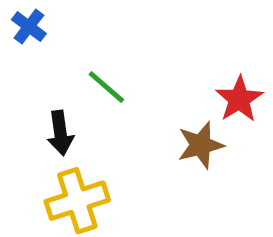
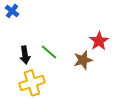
green line: (106, 87) -> (49, 52), moved

